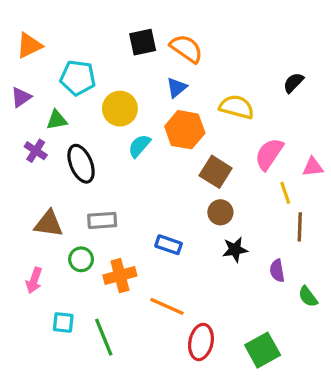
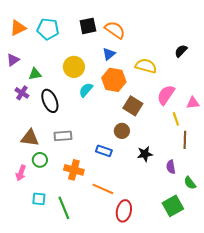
cyan pentagon: (78, 78) -> (48, 29), moved
brown circle: (220, 212) -> (122, 131), moved
green circle: (81, 259) -> (40, 160), moved
orange cross: (120, 276) -> (74, 170), turned 30
green square: (263, 350) -> (173, 206), moved

